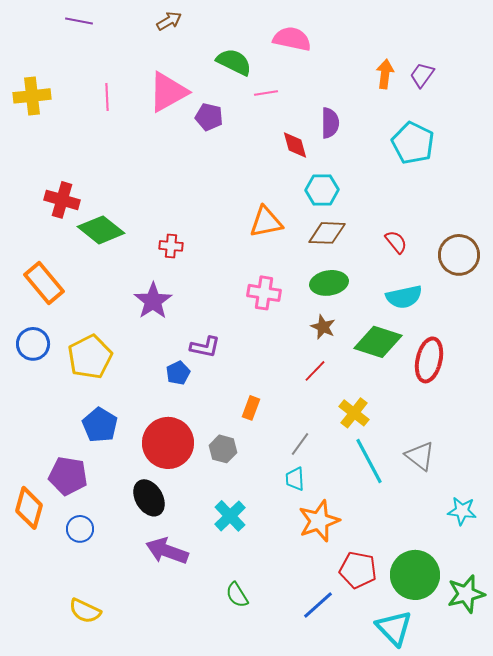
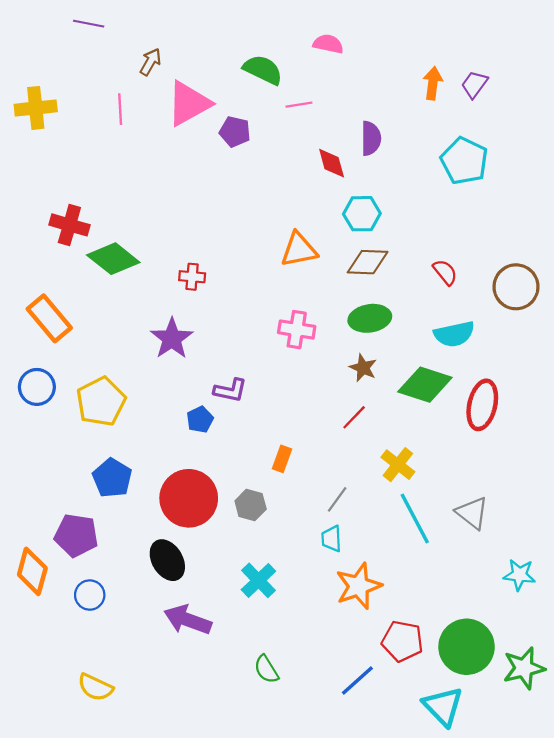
brown arrow: (169, 21) -> (150, 62), moved, turned -30
pink semicircle: (292, 39) -> (328, 44), size x0.7

